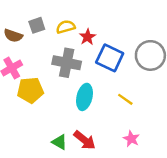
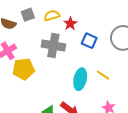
blue square: (110, 58) -> (89, 41), size x0.7
cyan ellipse: (84, 97) -> (80, 79), moved

